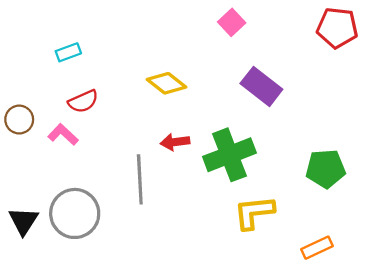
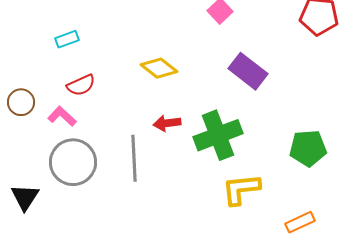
gray circle: (75, 213) -> (73, 162), moved

